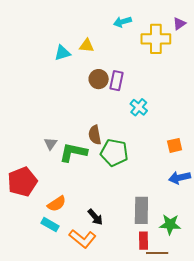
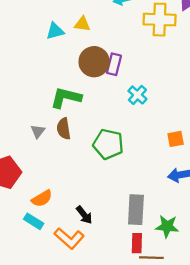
brown circle: (99, 79) -> (94, 62), size x1.4
brown semicircle: (95, 135) -> (64, 129), moved
green L-shape: (73, 152) -> (66, 98), moved

